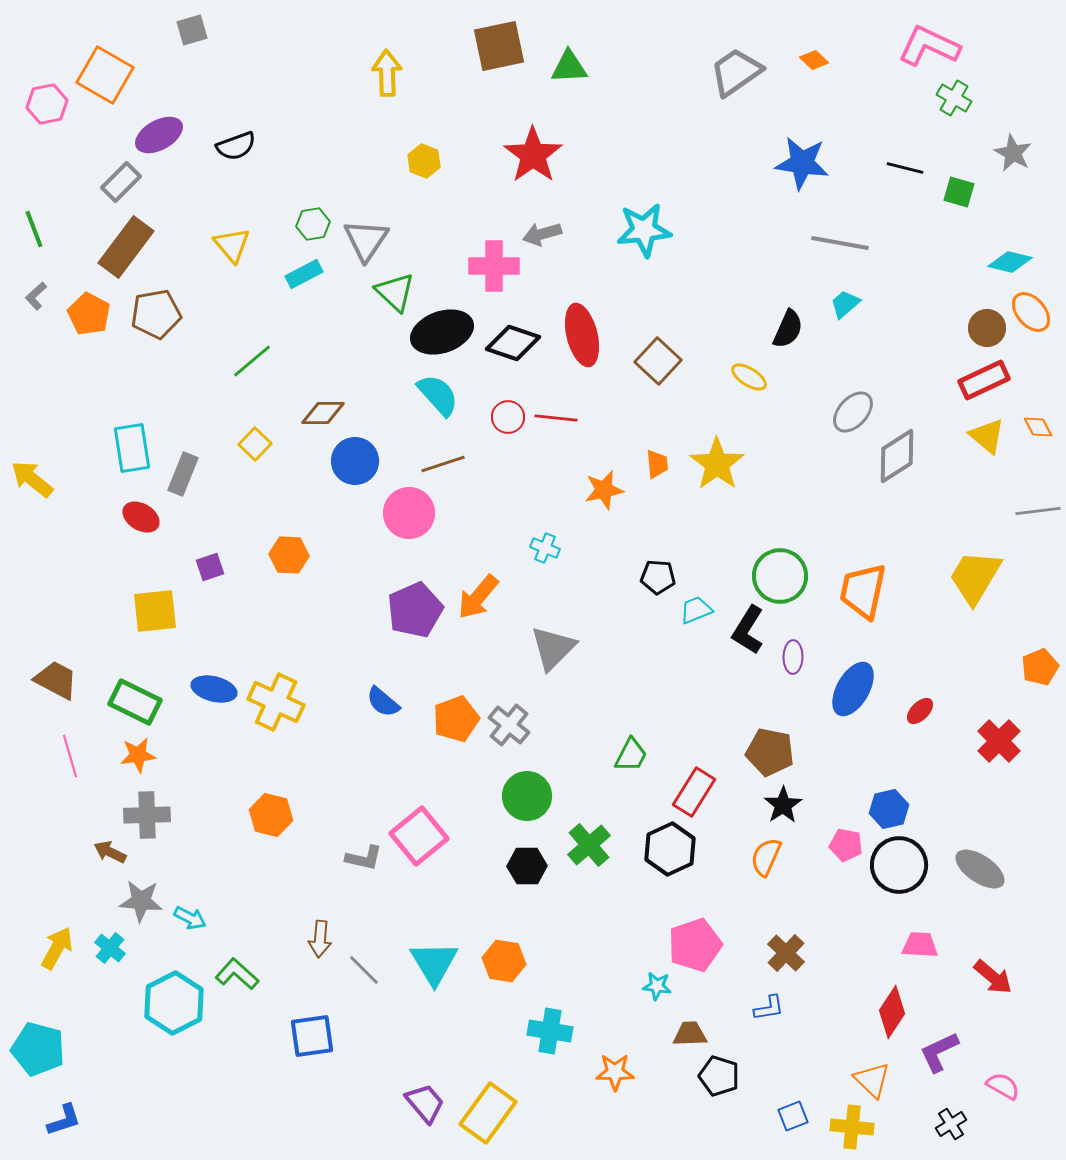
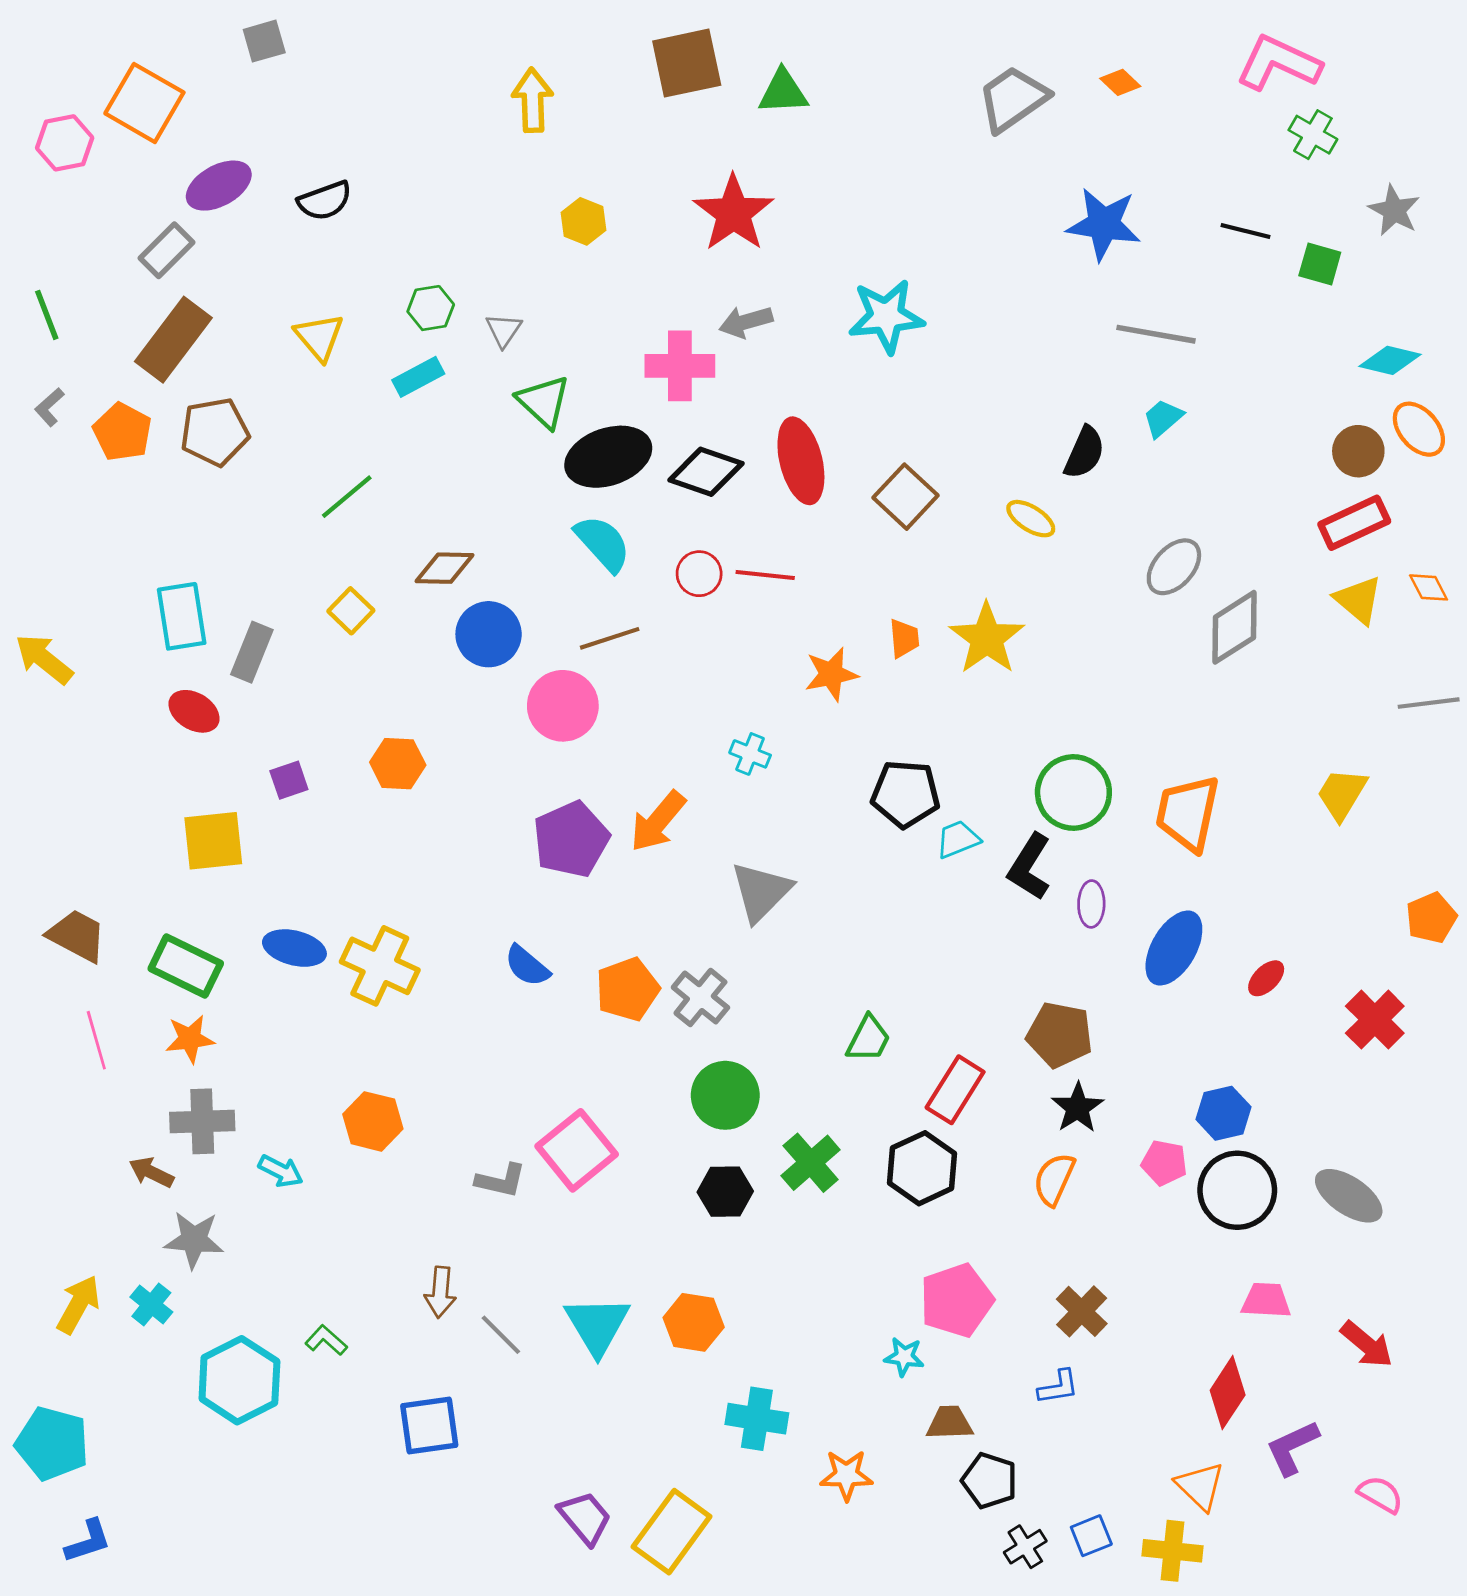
gray triangle: (366, 240) -> (504, 330), size x0.6
black pentagon: (658, 577) -> (906, 794), size x1.4
yellow trapezoid: (975, 577) -> (1342, 794), size x0.7
cyan arrow: (190, 918) -> (281, 1171), moved
green L-shape: (237, 974) -> (326, 1340), size x0.7
black cross: (951, 1124) -> (1025, 1547), moved

